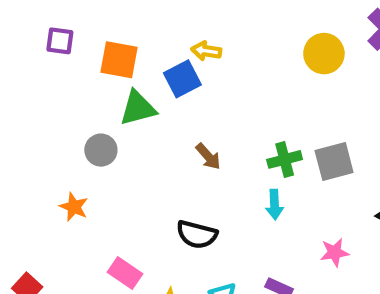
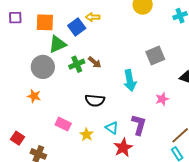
yellow arrow: (206, 51) -> (93, 17), moved
gray circle: (101, 150) -> (43, 67), size x1.5
green cross: (285, 159) -> (77, 64), moved
cyan arrow: (274, 205) -> (130, 80), size x1.5

